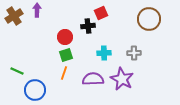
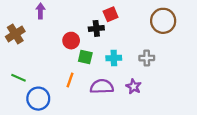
brown cross: (14, 16) -> (15, 34), moved
green square: (66, 55) -> (85, 57), moved, turned 32
purple star: (122, 79) -> (134, 87), size x0.6

